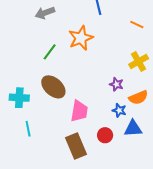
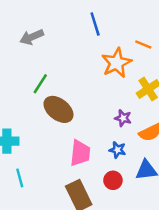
orange star: (81, 38) -> (116, 63), moved
brown ellipse: (53, 87) -> (58, 109), moved
blue star: (119, 110) -> (117, 150), moved

